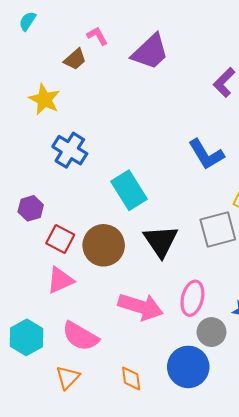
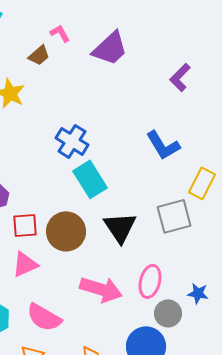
blue cross: (70, 150) -> (72, 141), moved
red square: (60, 239) -> (25, 225), turned -32

